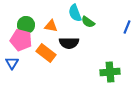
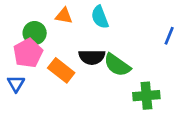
green semicircle: (88, 22) -> (117, 65), moved, size x1.5
orange triangle: (51, 26) -> (64, 16), moved
pink pentagon: (21, 40) -> (28, 53), turned 30

